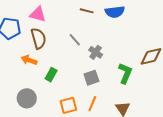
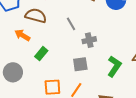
brown semicircle: (38, 38) -> (36, 16), turned -70
gray cross: (96, 52) -> (89, 40), turned 32

